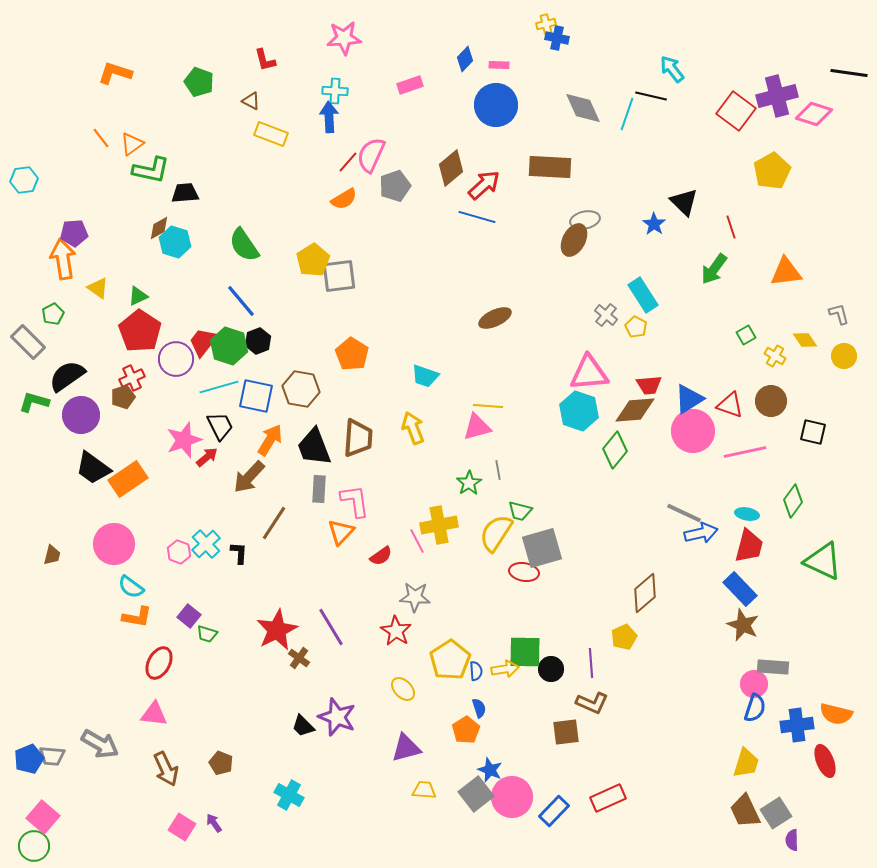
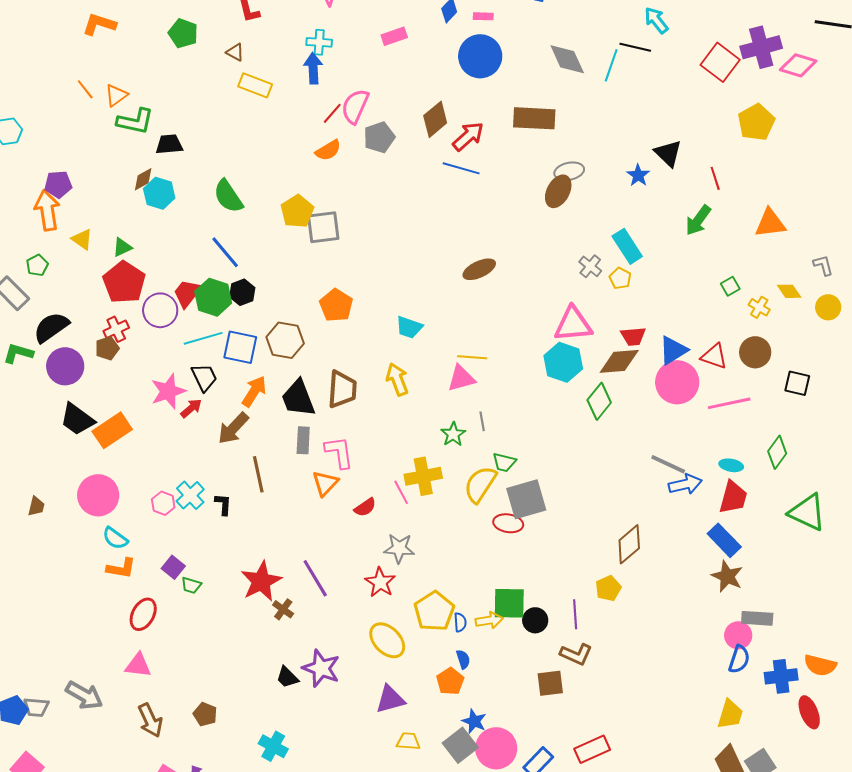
brown line: (274, 523) -> (258, 474), turned -45
yellow ellipse: (403, 689) -> (387, 640), size x1.5

